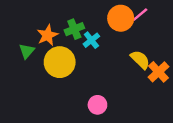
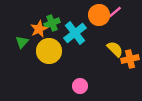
green cross: (74, 29) -> (52, 23), moved
cyan cross: (91, 40) -> (75, 33), size x1.6
orange cross: (158, 72) -> (130, 59), turned 30

